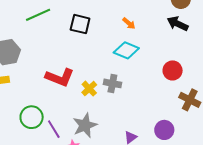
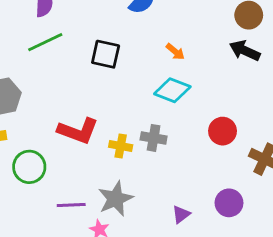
red circle: (173, 70) -> (223, 131), moved
yellow cross: (89, 89) -> (121, 146), turned -35
green circle: (32, 117) -> (29, 167), moved
purple line: (54, 129) -> (71, 205), turned -60

